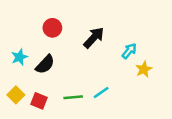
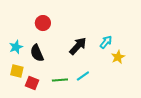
black arrow: (94, 38) -> (78, 46), moved
black semicircle: (45, 64) -> (37, 53), turned 114
yellow square: (16, 95) -> (17, 71), moved, turned -32

